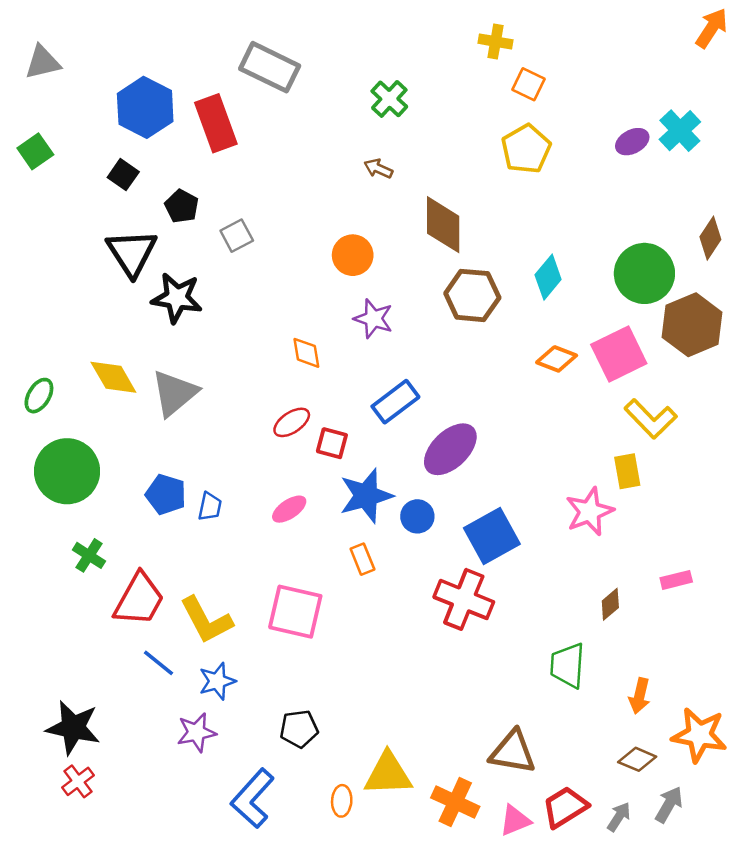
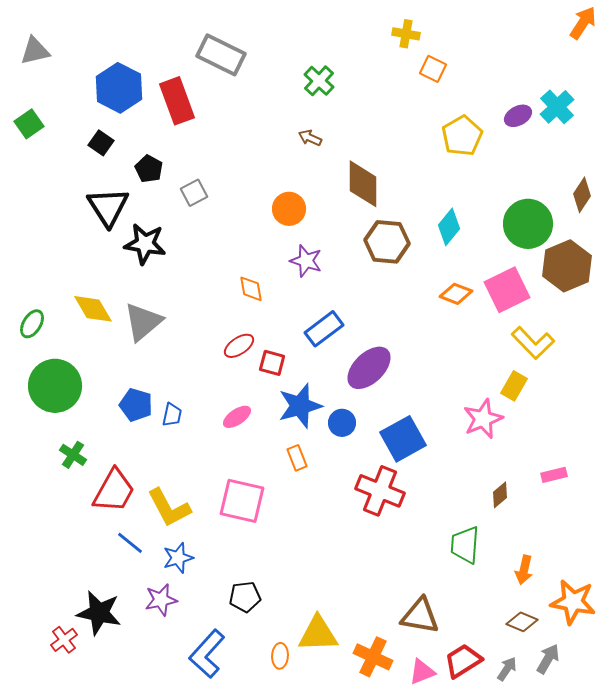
yellow pentagon: (526, 149) -> (462, 136), moved
yellow rectangle: (627, 471) -> (514, 386), turned 40
black star: (73, 728) -> (99, 613), moved

